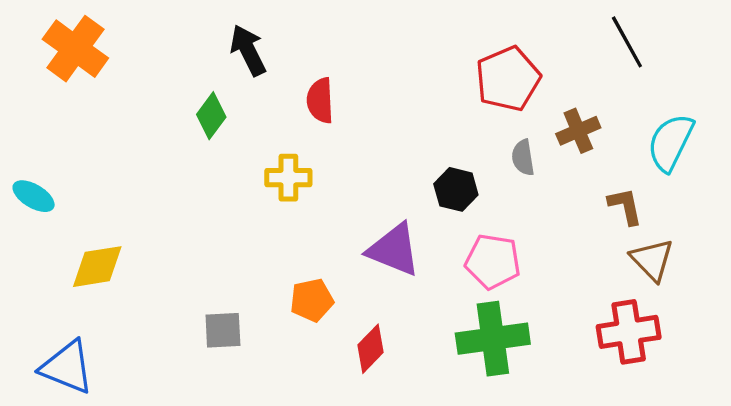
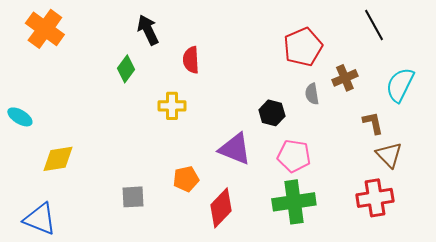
red diamond: (370, 349) -> (221, 208), size x1.4

